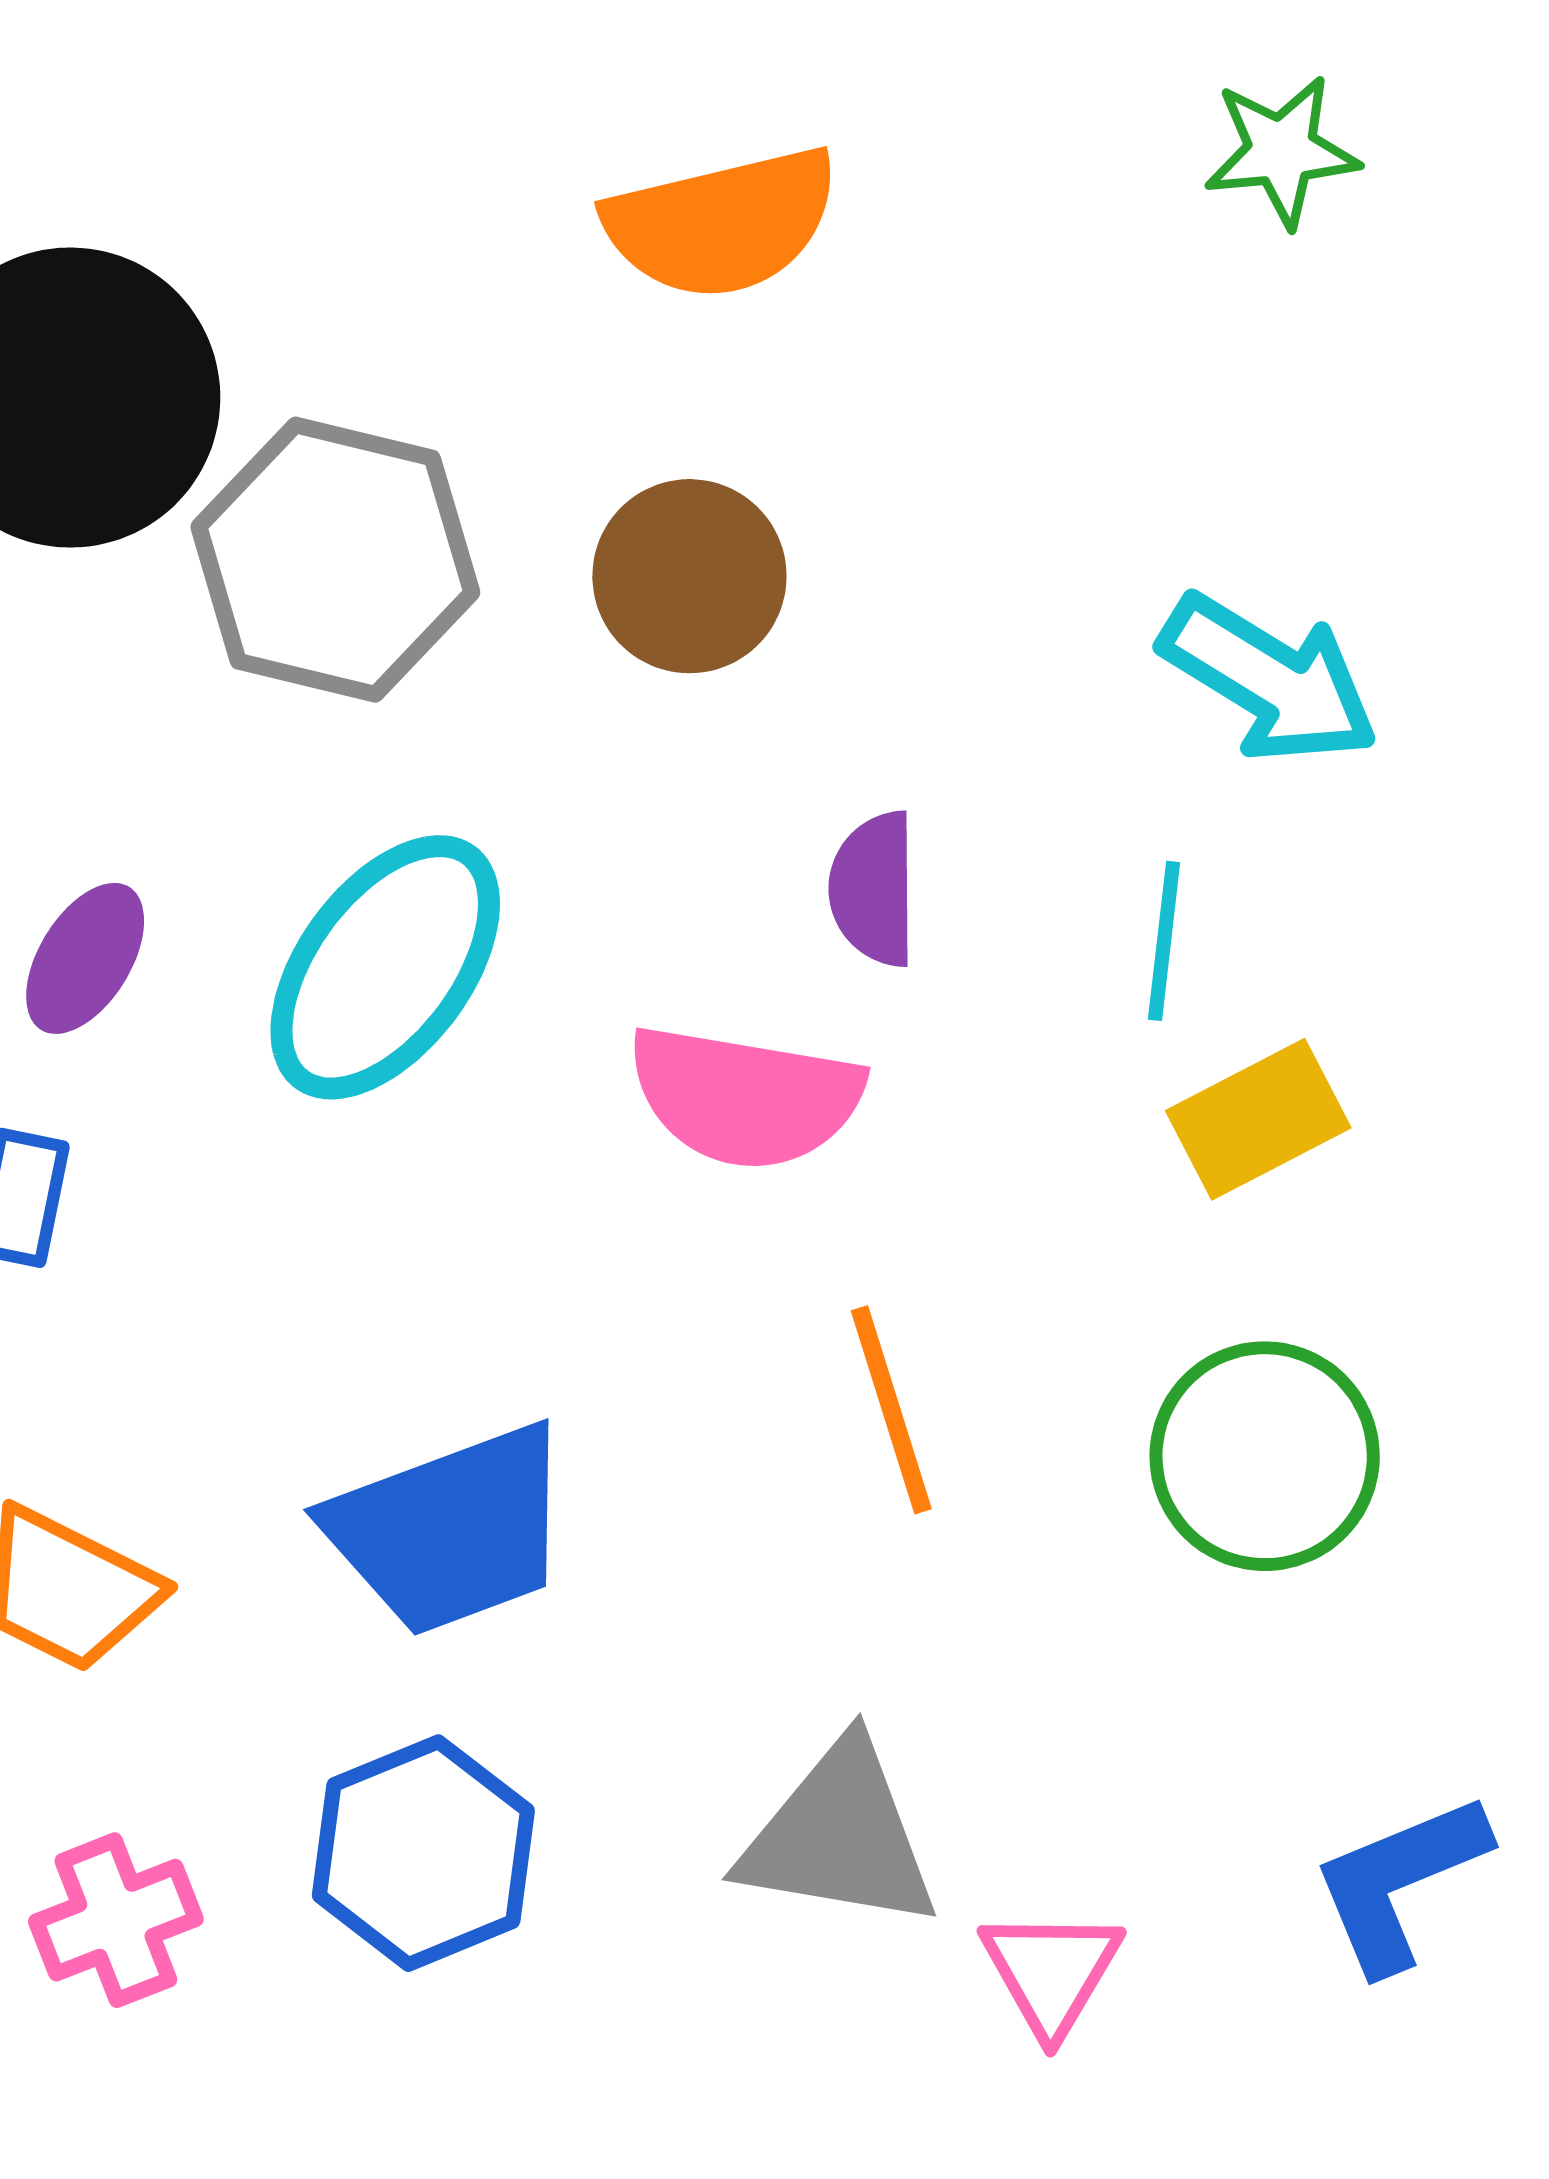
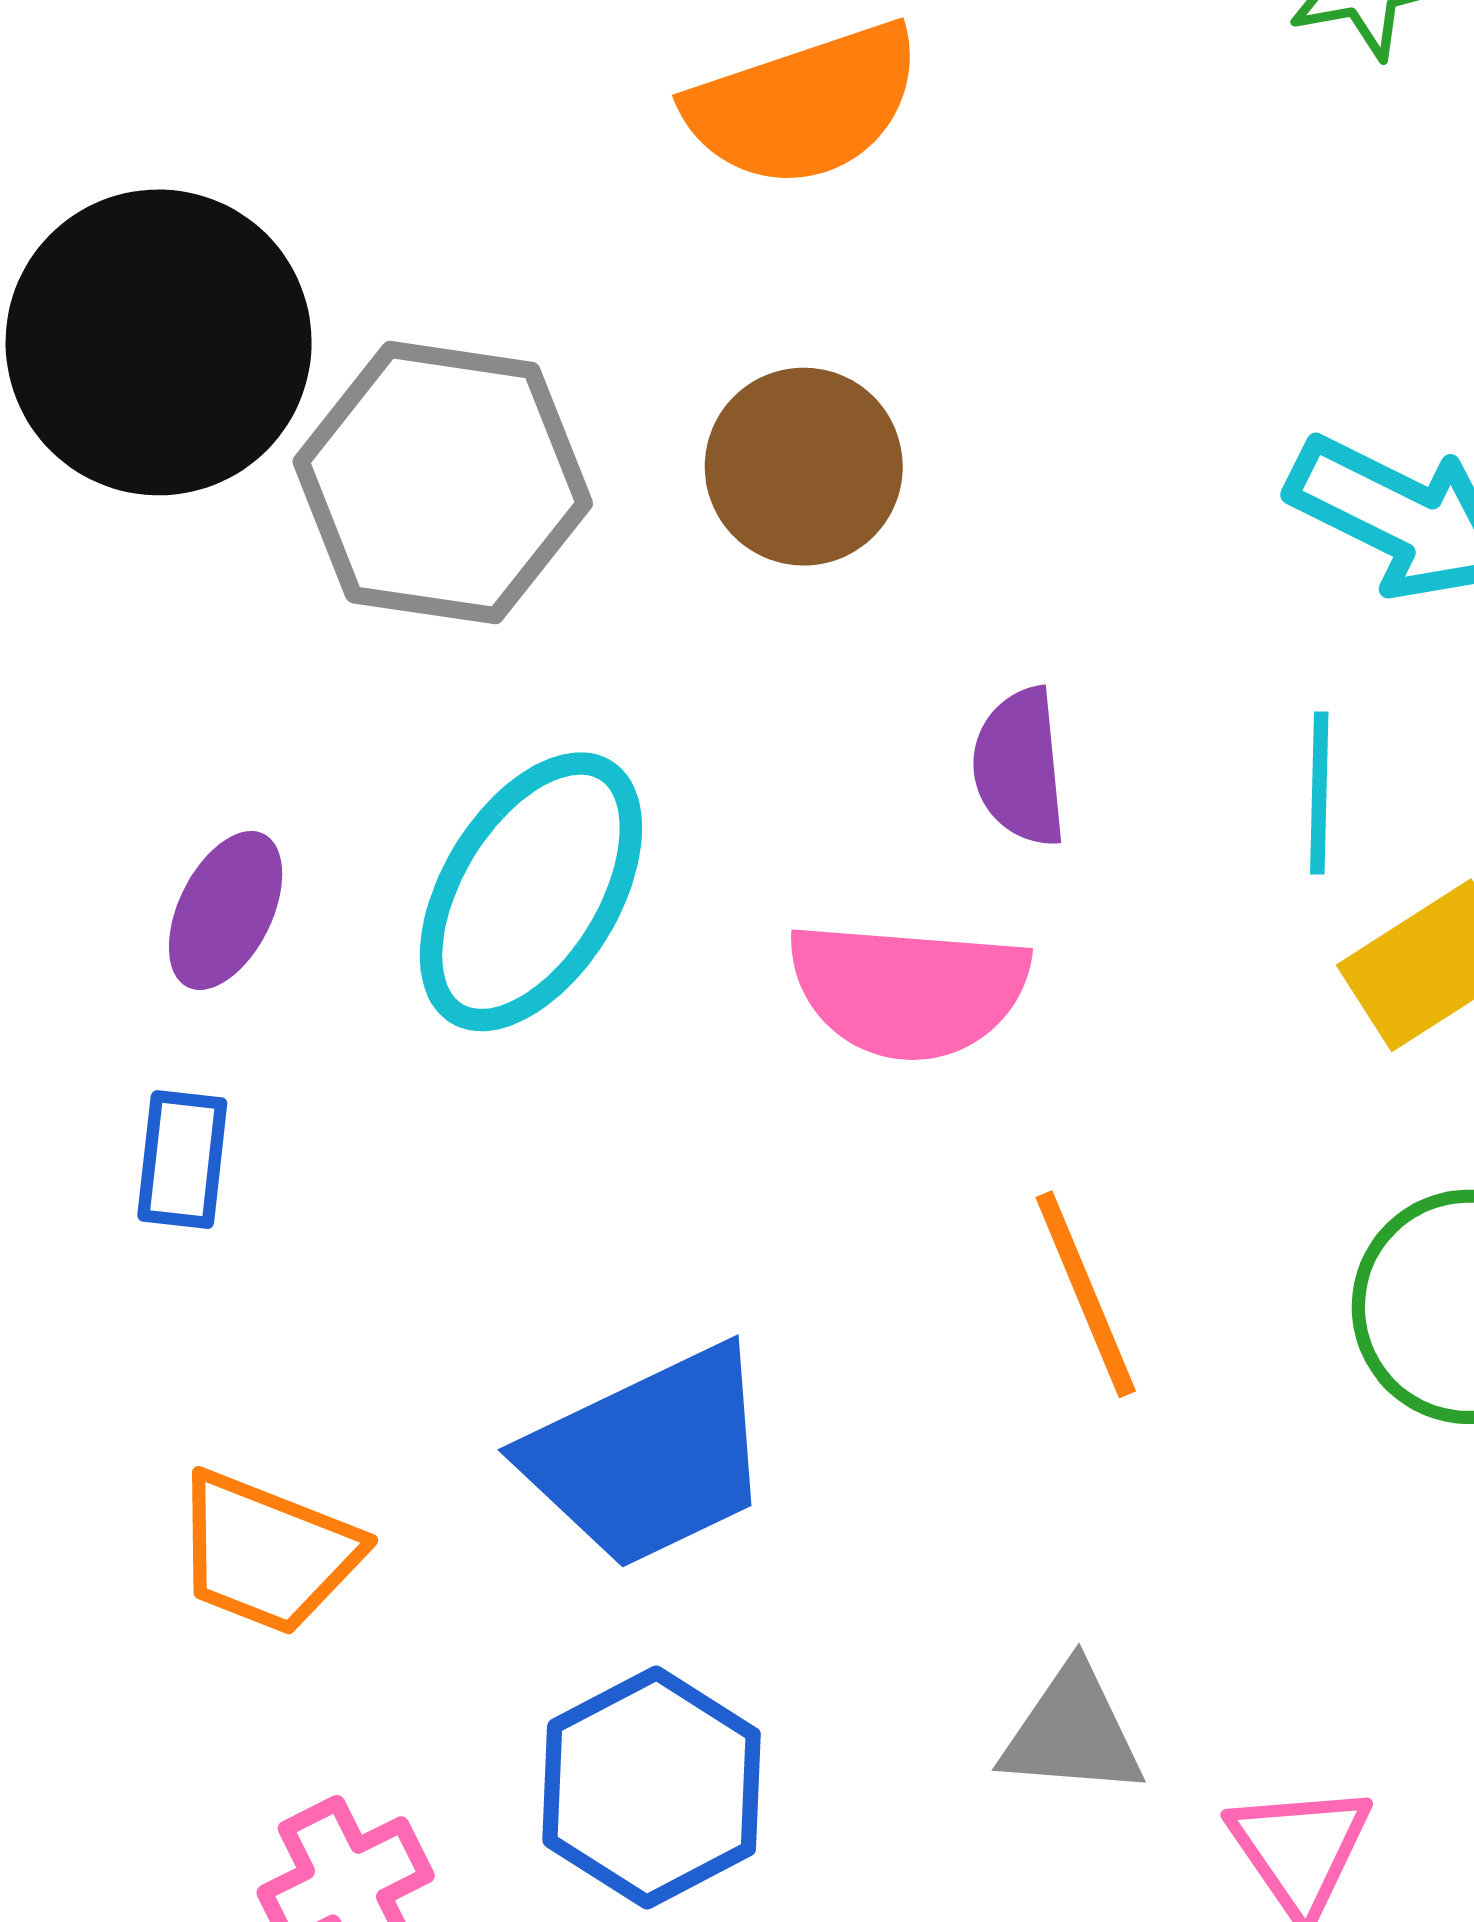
gray triangle: (839, 1836) -> (1072, 1732), size x0.7

